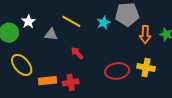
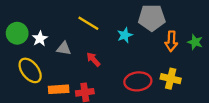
white star: (28, 22) -> (40, 39), moved
cyan star: (104, 23) -> (125, 35), moved
gray triangle: (51, 34) -> (64, 48), moved

